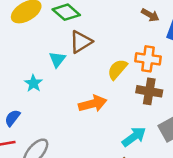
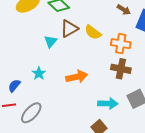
yellow semicircle: (117, 69) -> (93, 32), moved, turned -96
cyan star: (33, 83) -> (39, 73), moved
cyan arrow: (134, 137) -> (108, 104), turned 36

